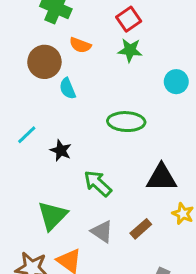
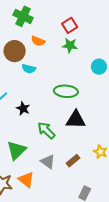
cyan semicircle: (68, 88) -> (29, 69), turned -56
black triangle: (161, 178) -> (76, 120), moved

